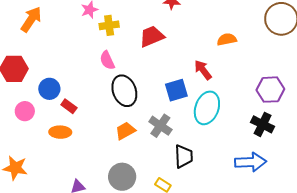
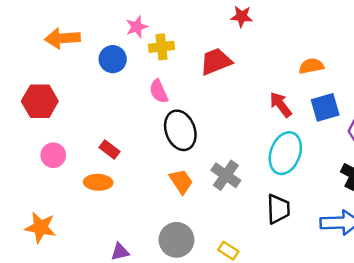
orange arrow: (31, 19) -> (62, 38), turned -128
blue circle: (49, 89) -> (113, 59), moved
blue square: (176, 90) -> (325, 107), moved
orange trapezoid: (125, 131) -> (181, 181), turned 85
black trapezoid: (184, 156) -> (278, 209), moved

